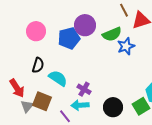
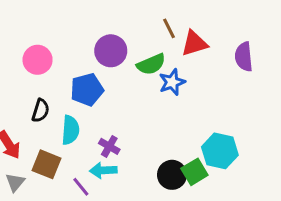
blue pentagon: (69, 38) -> (87, 90), moved
cyan semicircle: (58, 78) -> (70, 130), turned 60
gray triangle: (27, 106) -> (15, 182), moved
black circle: (113, 107) -> (172, 175), moved

